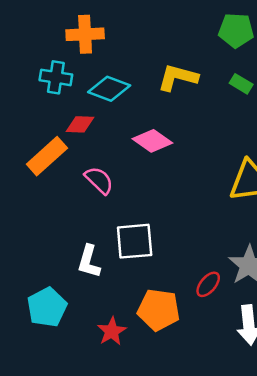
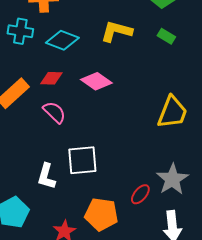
red diamond: (80, 124) -> (51, 78), moved

